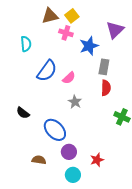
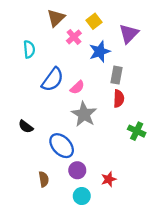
brown triangle: (50, 16) -> (56, 18), turned -30
yellow square: (72, 16) -> (94, 21), moved
pink cross: (66, 33) -> (74, 37), turned 32
gray star: (75, 102) -> (84, 114), size x1.6
brown semicircle: (39, 160) -> (44, 179), turned 72

